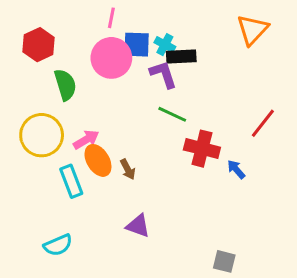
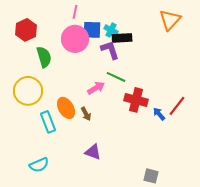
red line: (263, 123) -> (177, 106), moved
pink arrow: (86, 140) -> (96, 88), moved

